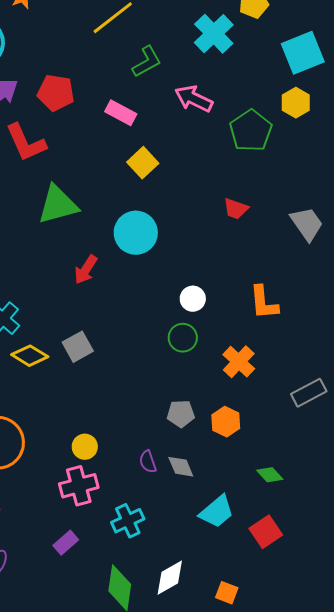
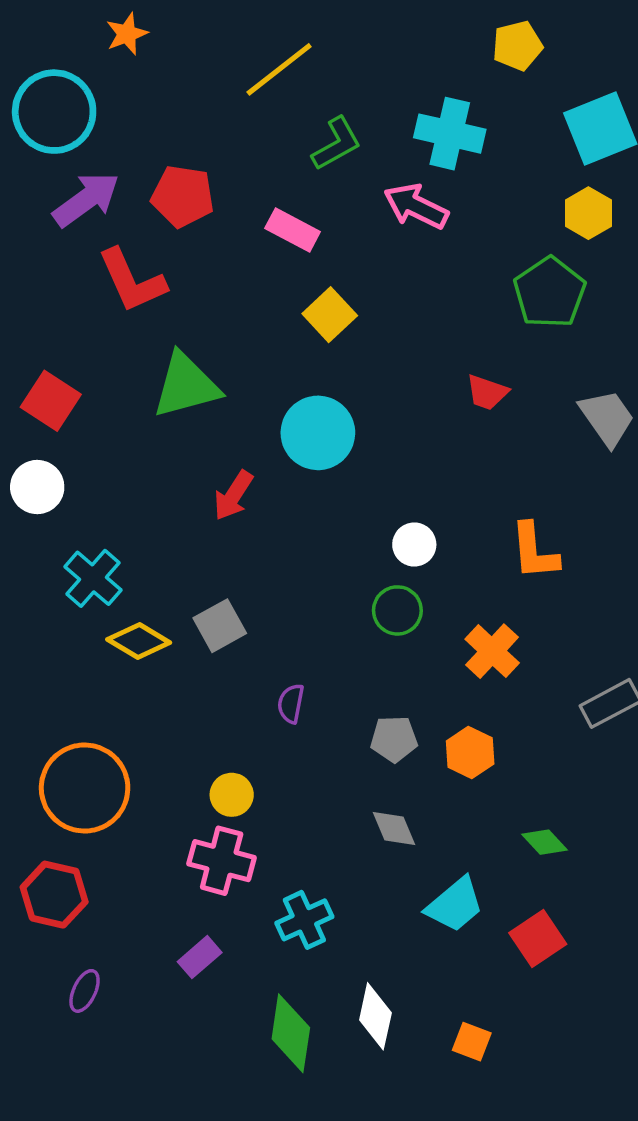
cyan cross: (214, 34) -> (450, 134), moved, turned -33
green pentagon: (251, 131) -> (550, 293), moved
purple semicircle: (148, 462) -> (291, 703), moved, turned 30
pink cross: (79, 486) -> (222, 861), turned 30
white diamond: (170, 578) -> (375, 1016), turned -48

